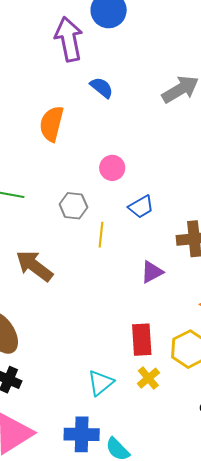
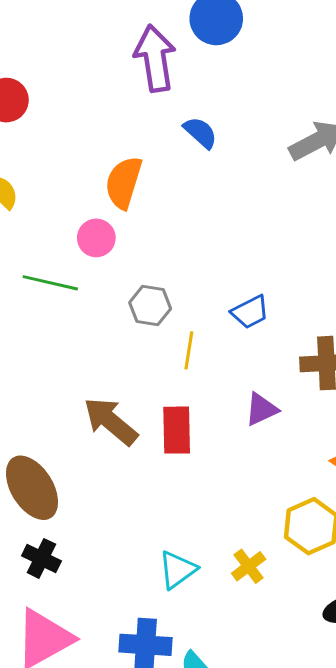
pink circle: (112, 168) -> (96, 238), moved
brown arrow: (34, 266) -> (111, 421), moved
red rectangle: (142, 340) -> (177, 430), moved

